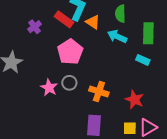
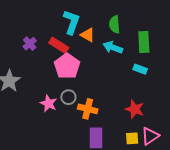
red rectangle: (64, 19) -> (59, 45), moved
orange cross: (99, 92) -> (88, 109), moved

